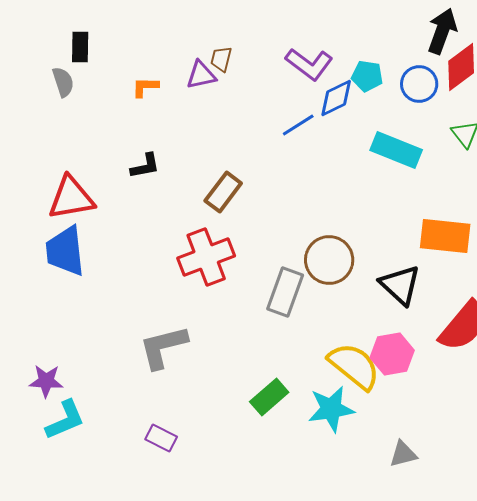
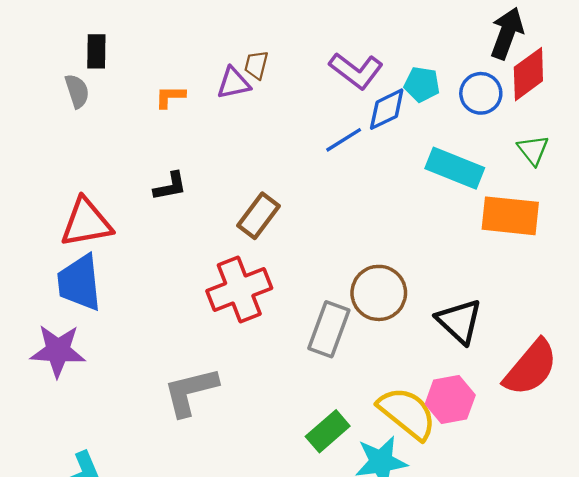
orange rectangle: (445, 236) -> (510, 216), moved
purple star: (46, 381) -> (58, 351), moved, size x1.4
green rectangle: (269, 397) -> (328, 431), moved

